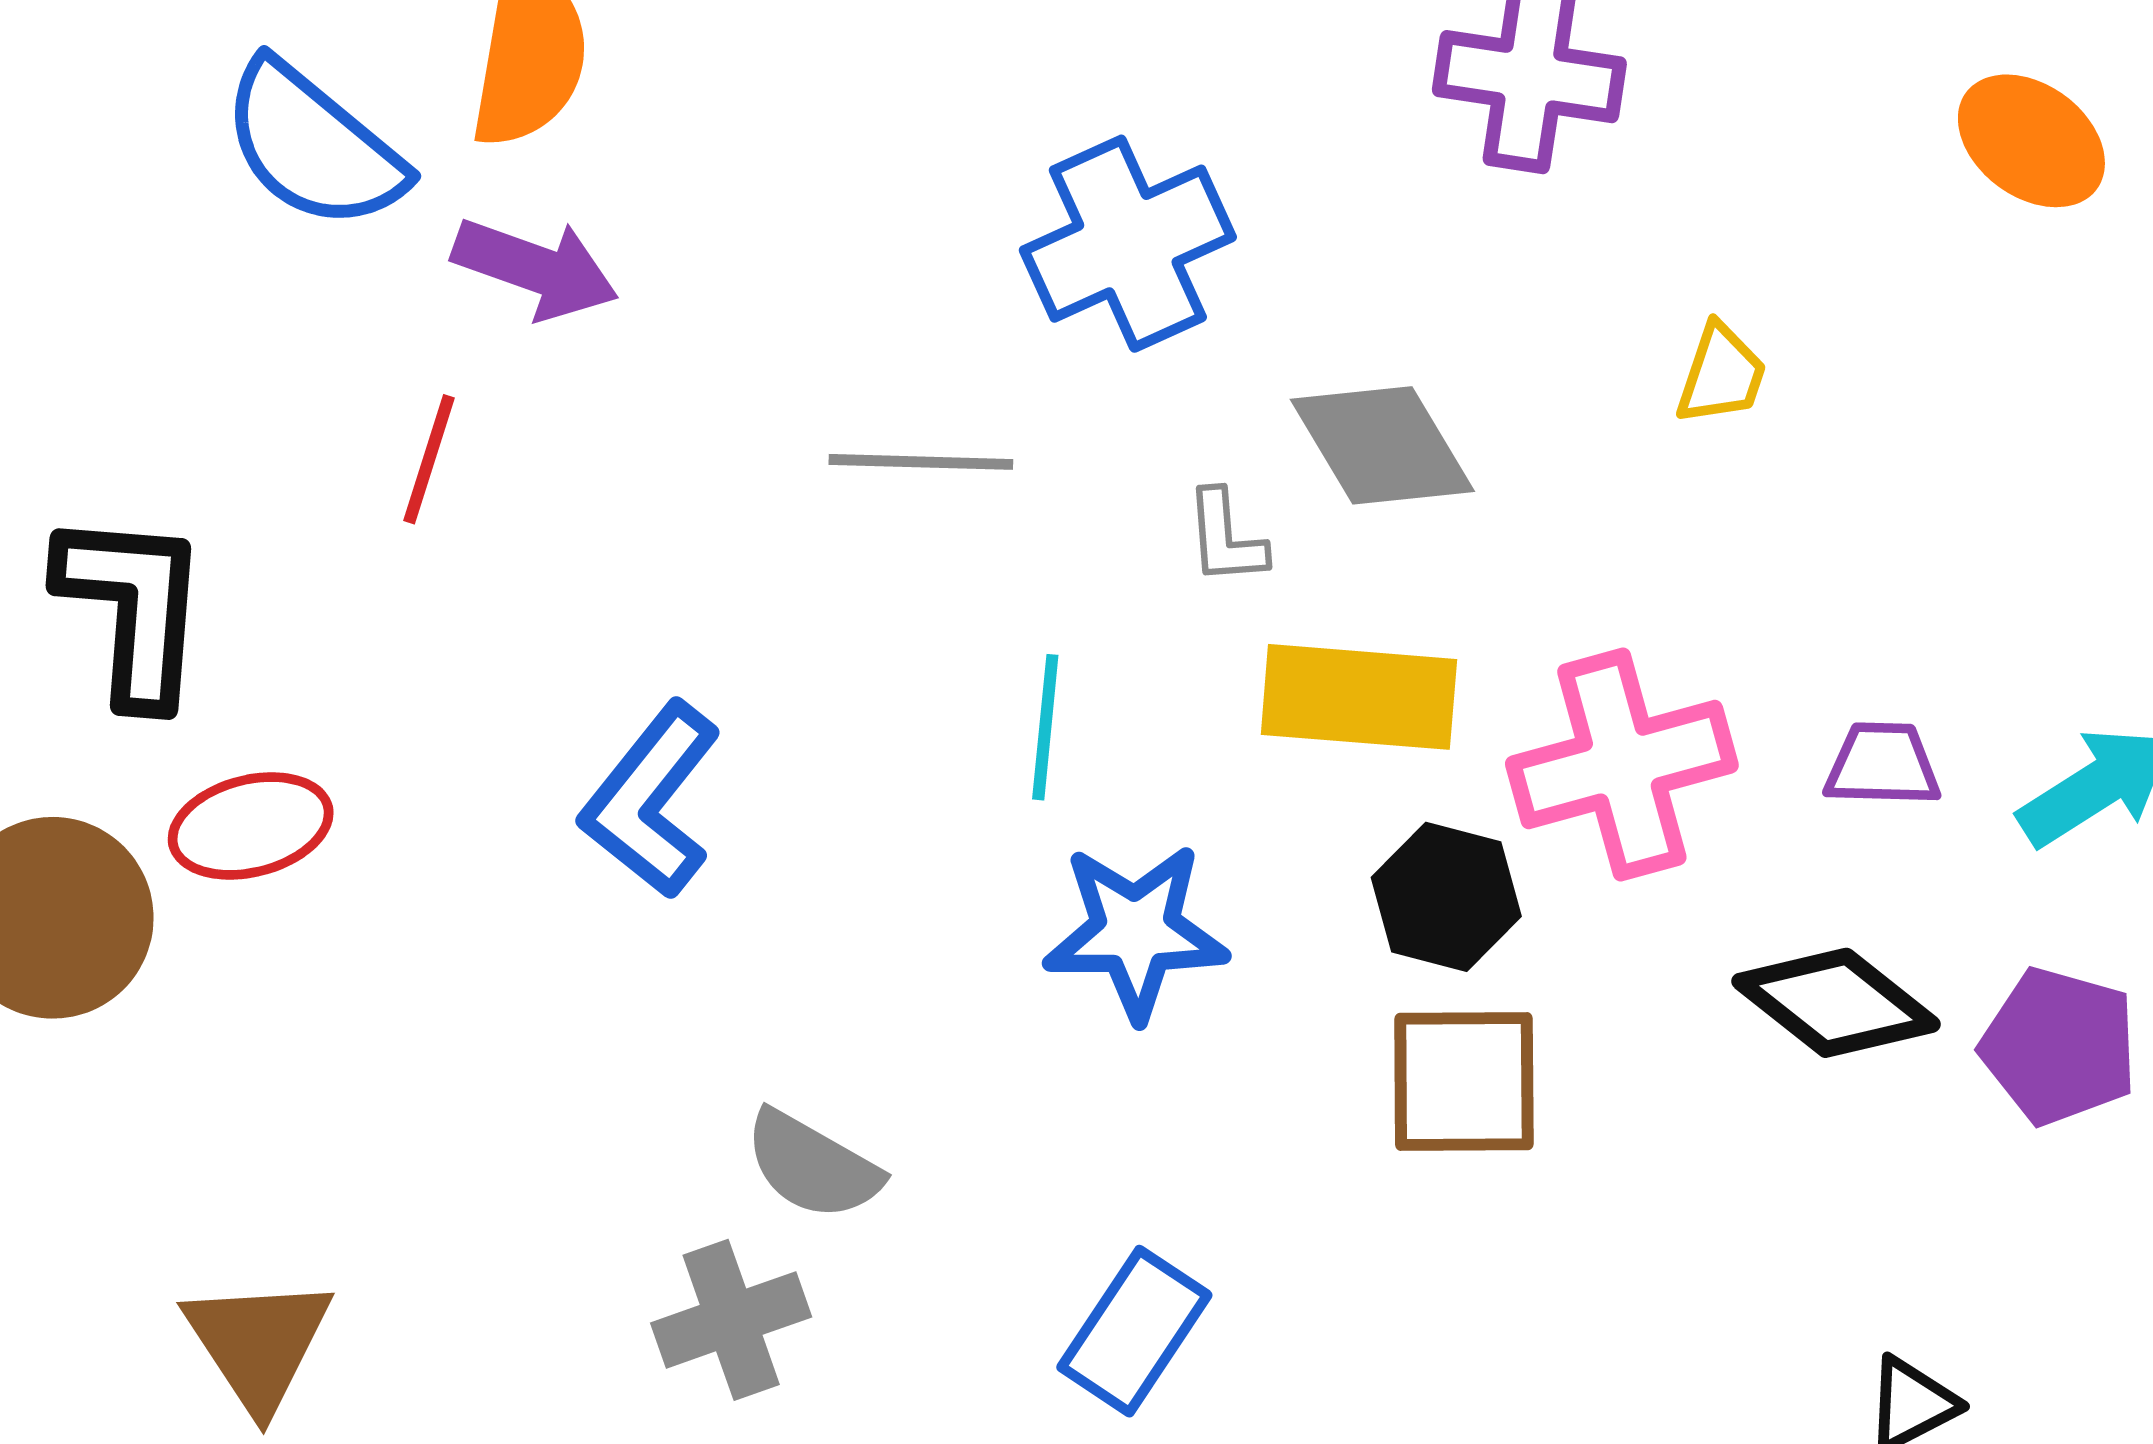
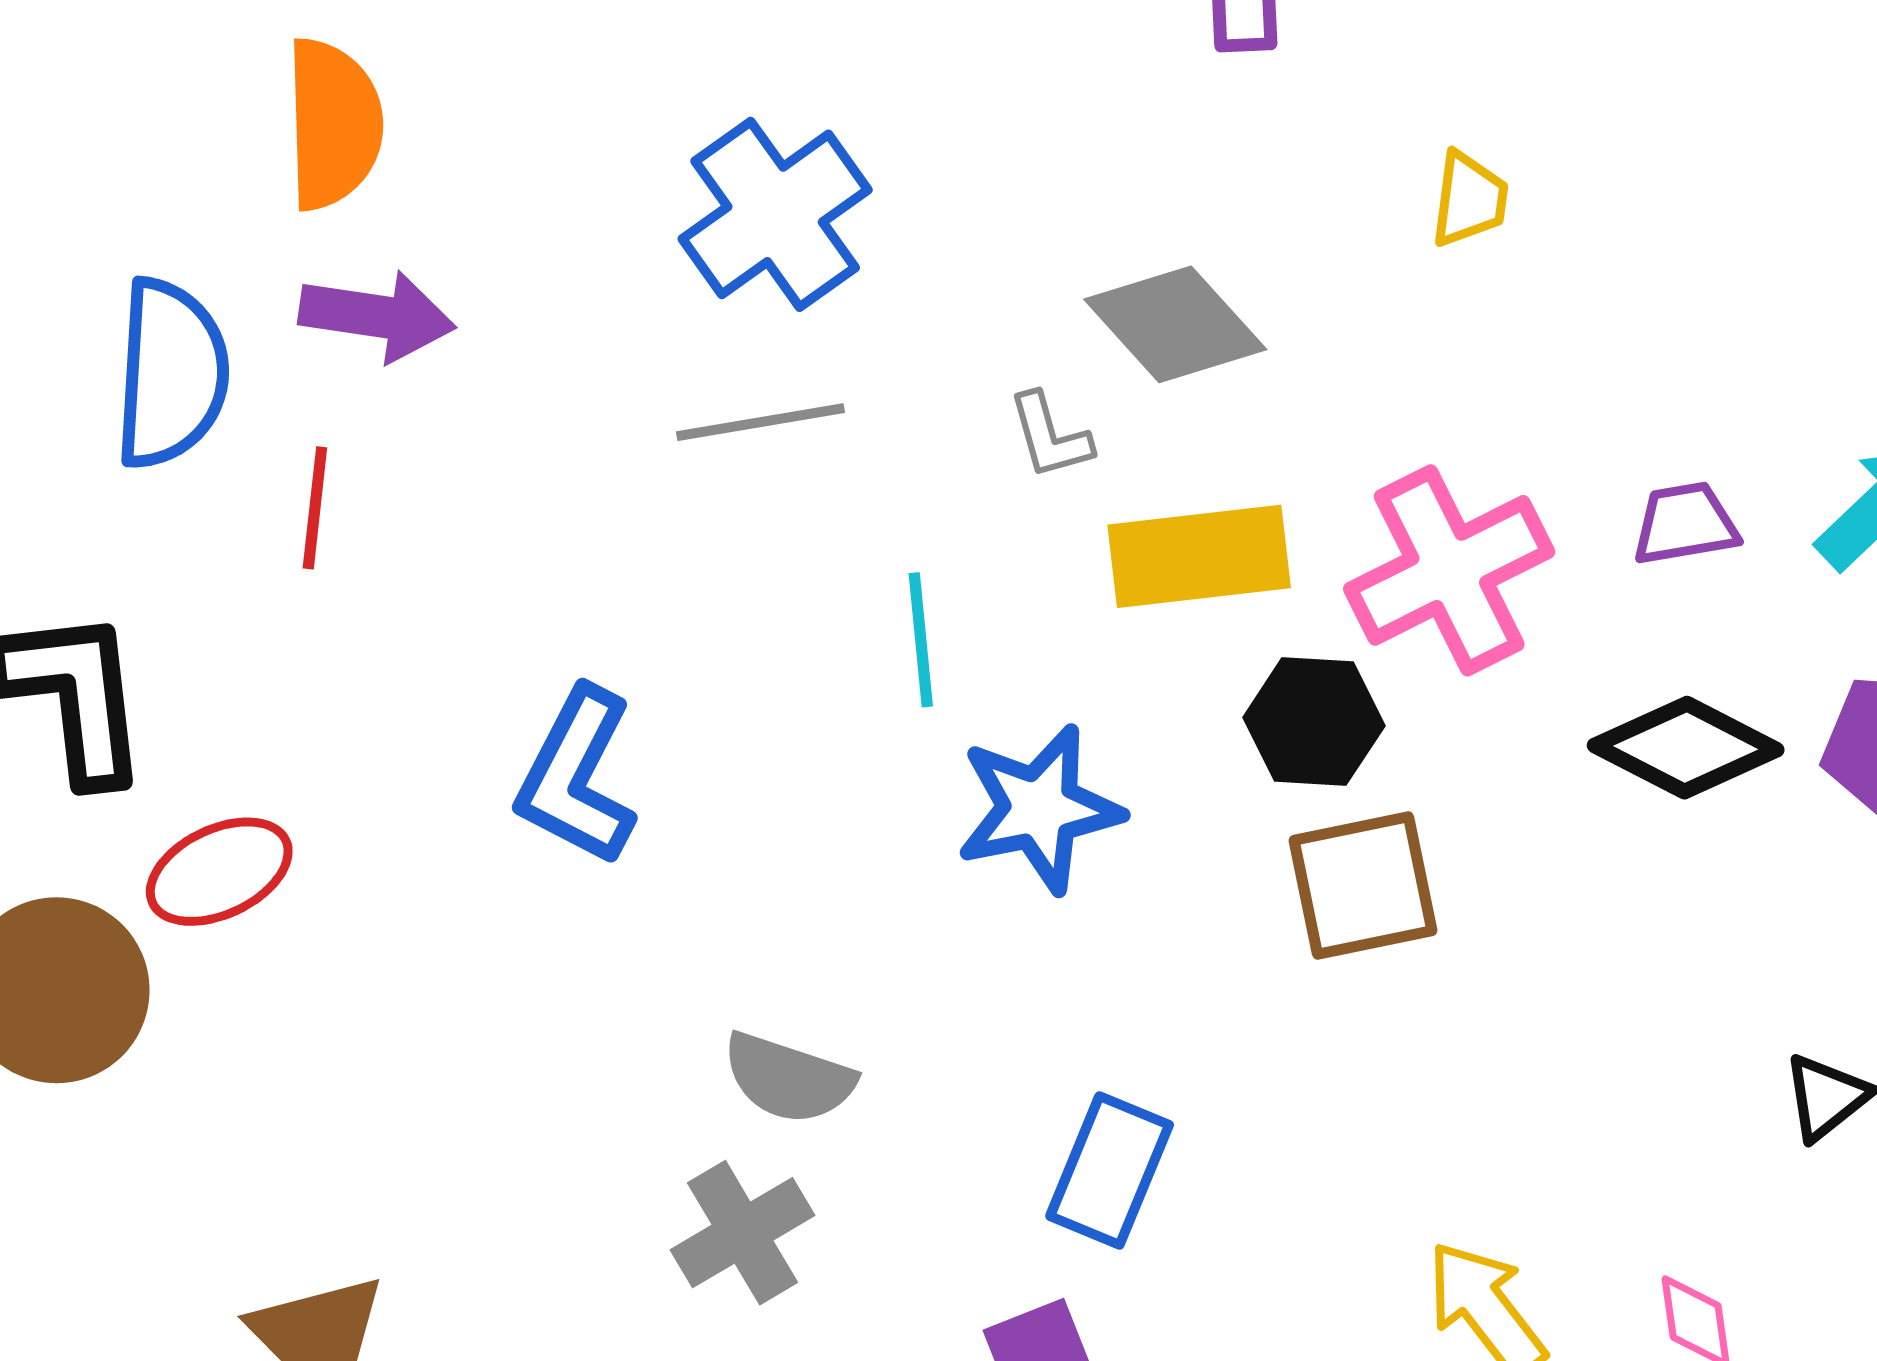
blue semicircle: (313, 146) -> (171, 374), moved, turned -115
blue cross: (1128, 244) -> (775, 214), moved

